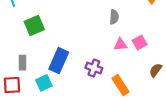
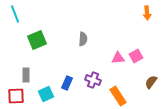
gray semicircle: (114, 17) -> (83, 39), moved
blue rectangle: (59, 61) -> (67, 83), moved, size x0.6

